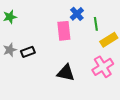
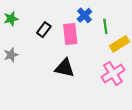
black rectangle: (28, 52) -> (44, 30), moved, turned -32
black triangle: (66, 73) -> (65, 68), moved

